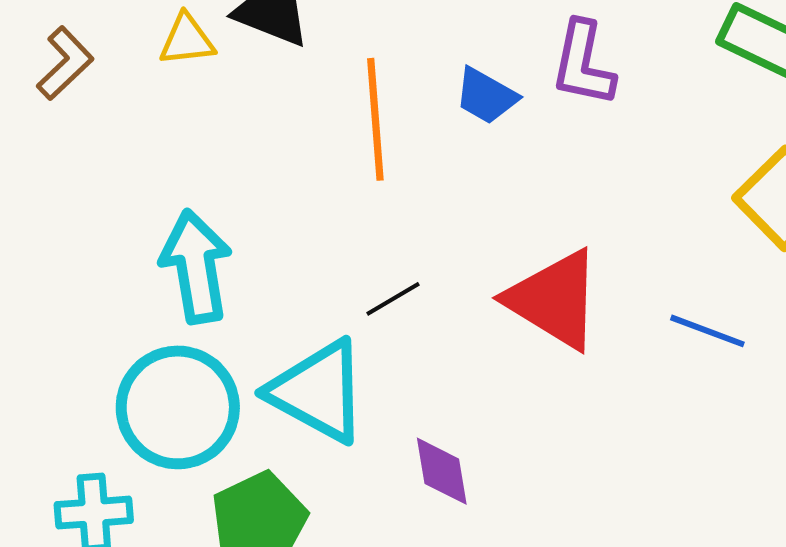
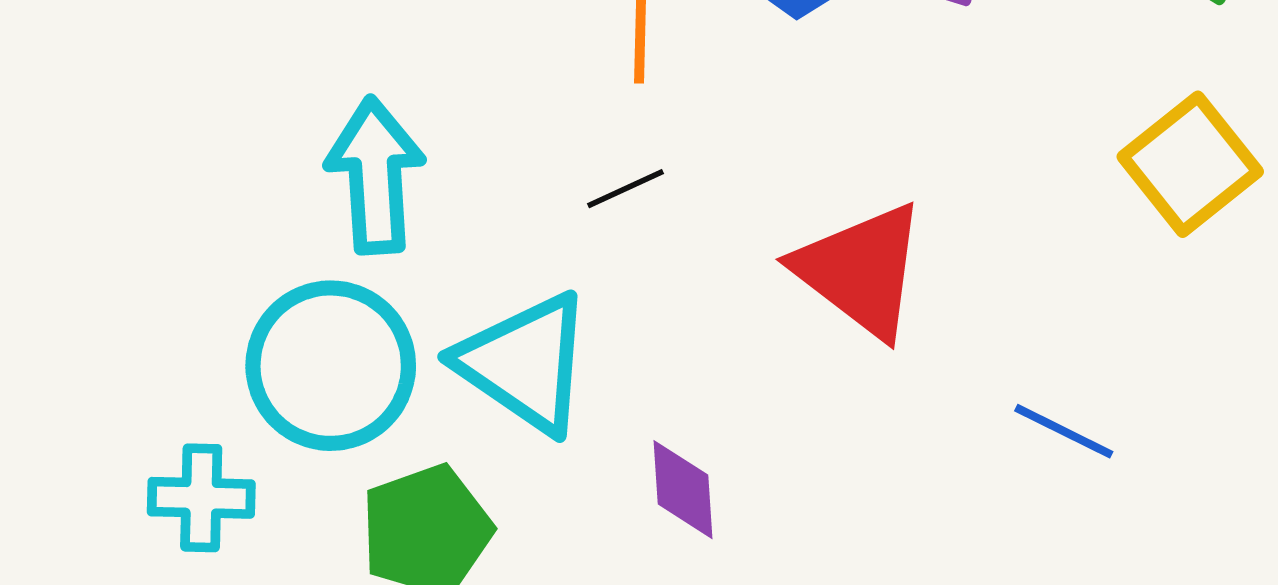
black line: (393, 299) -> (625, 189), moved
blue line: (707, 331) -> (1064, 431), moved

